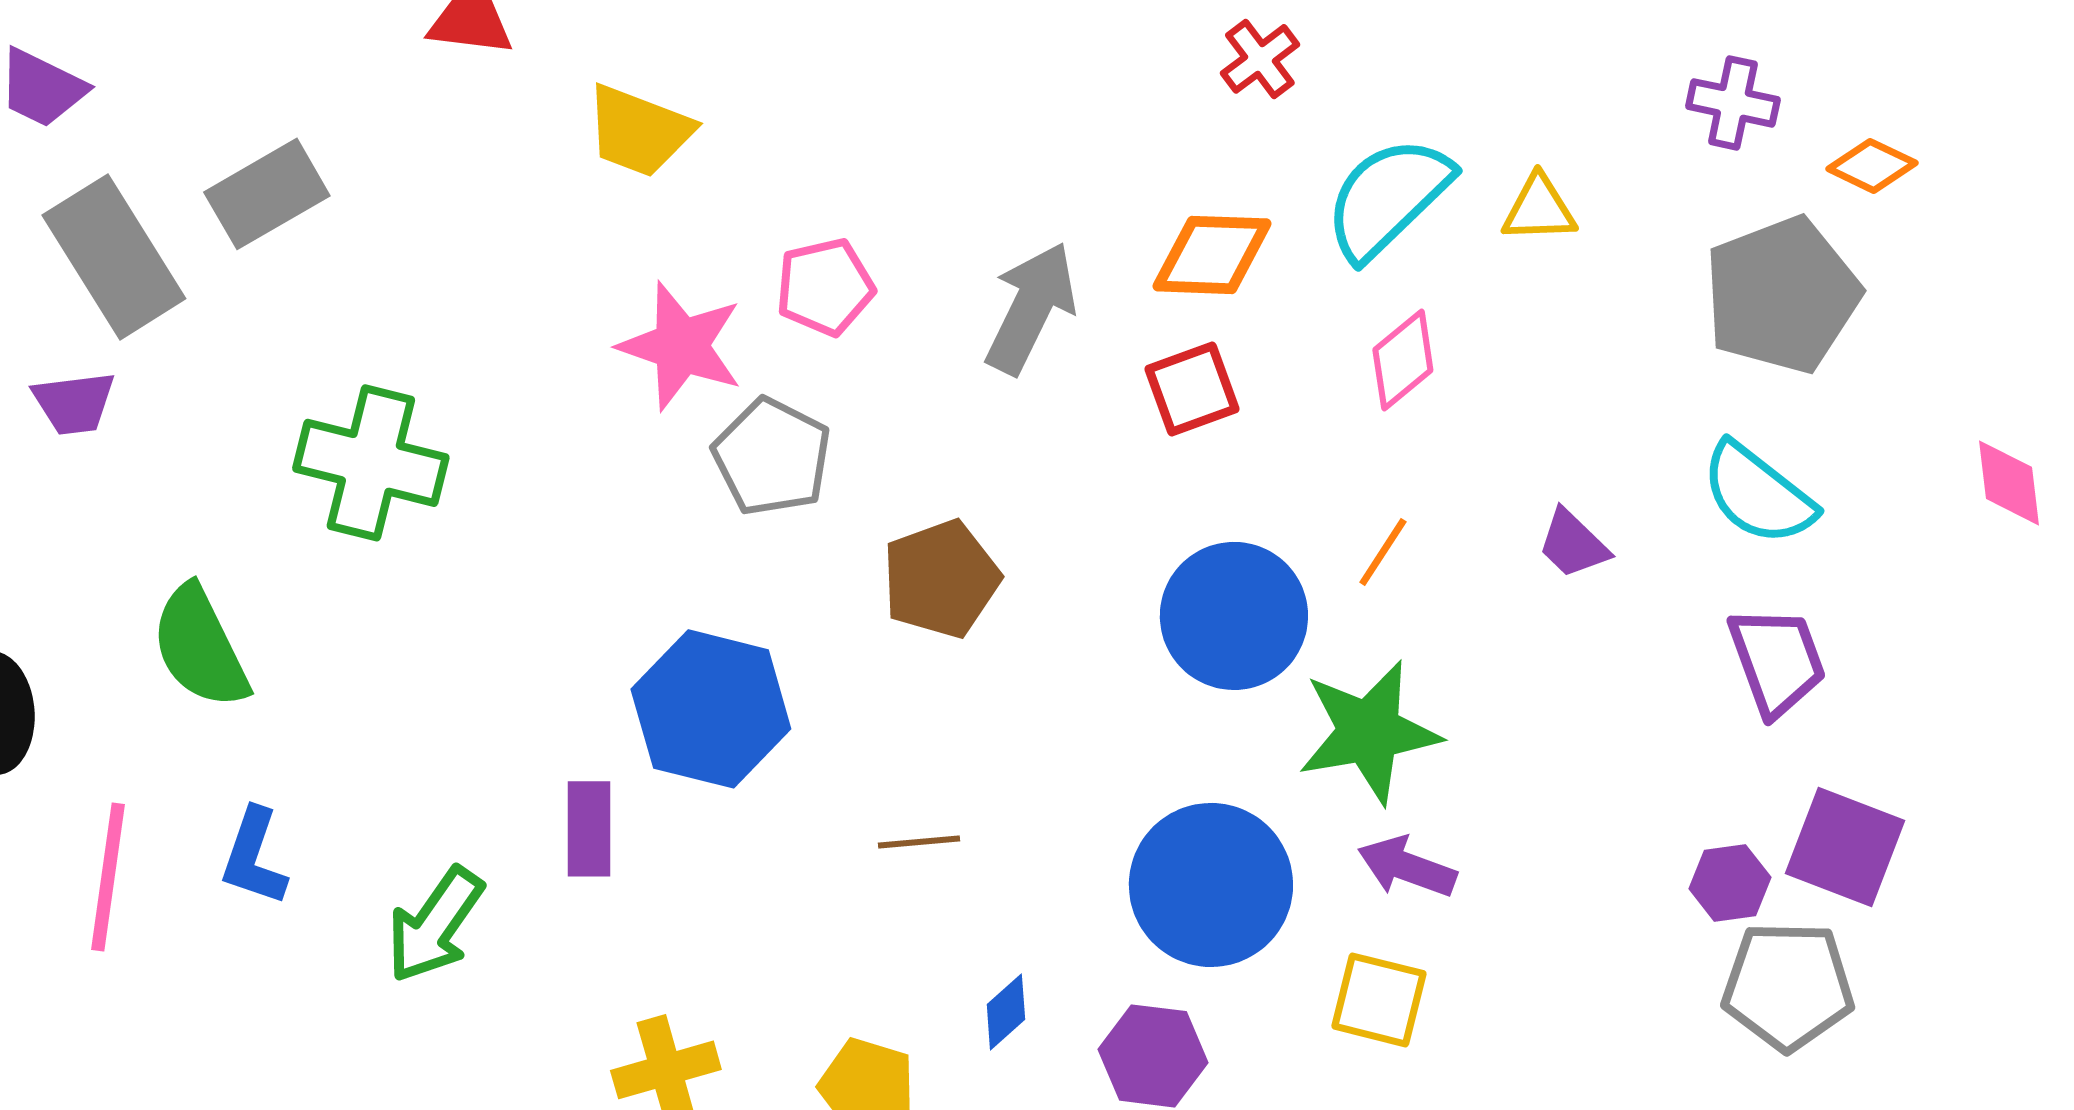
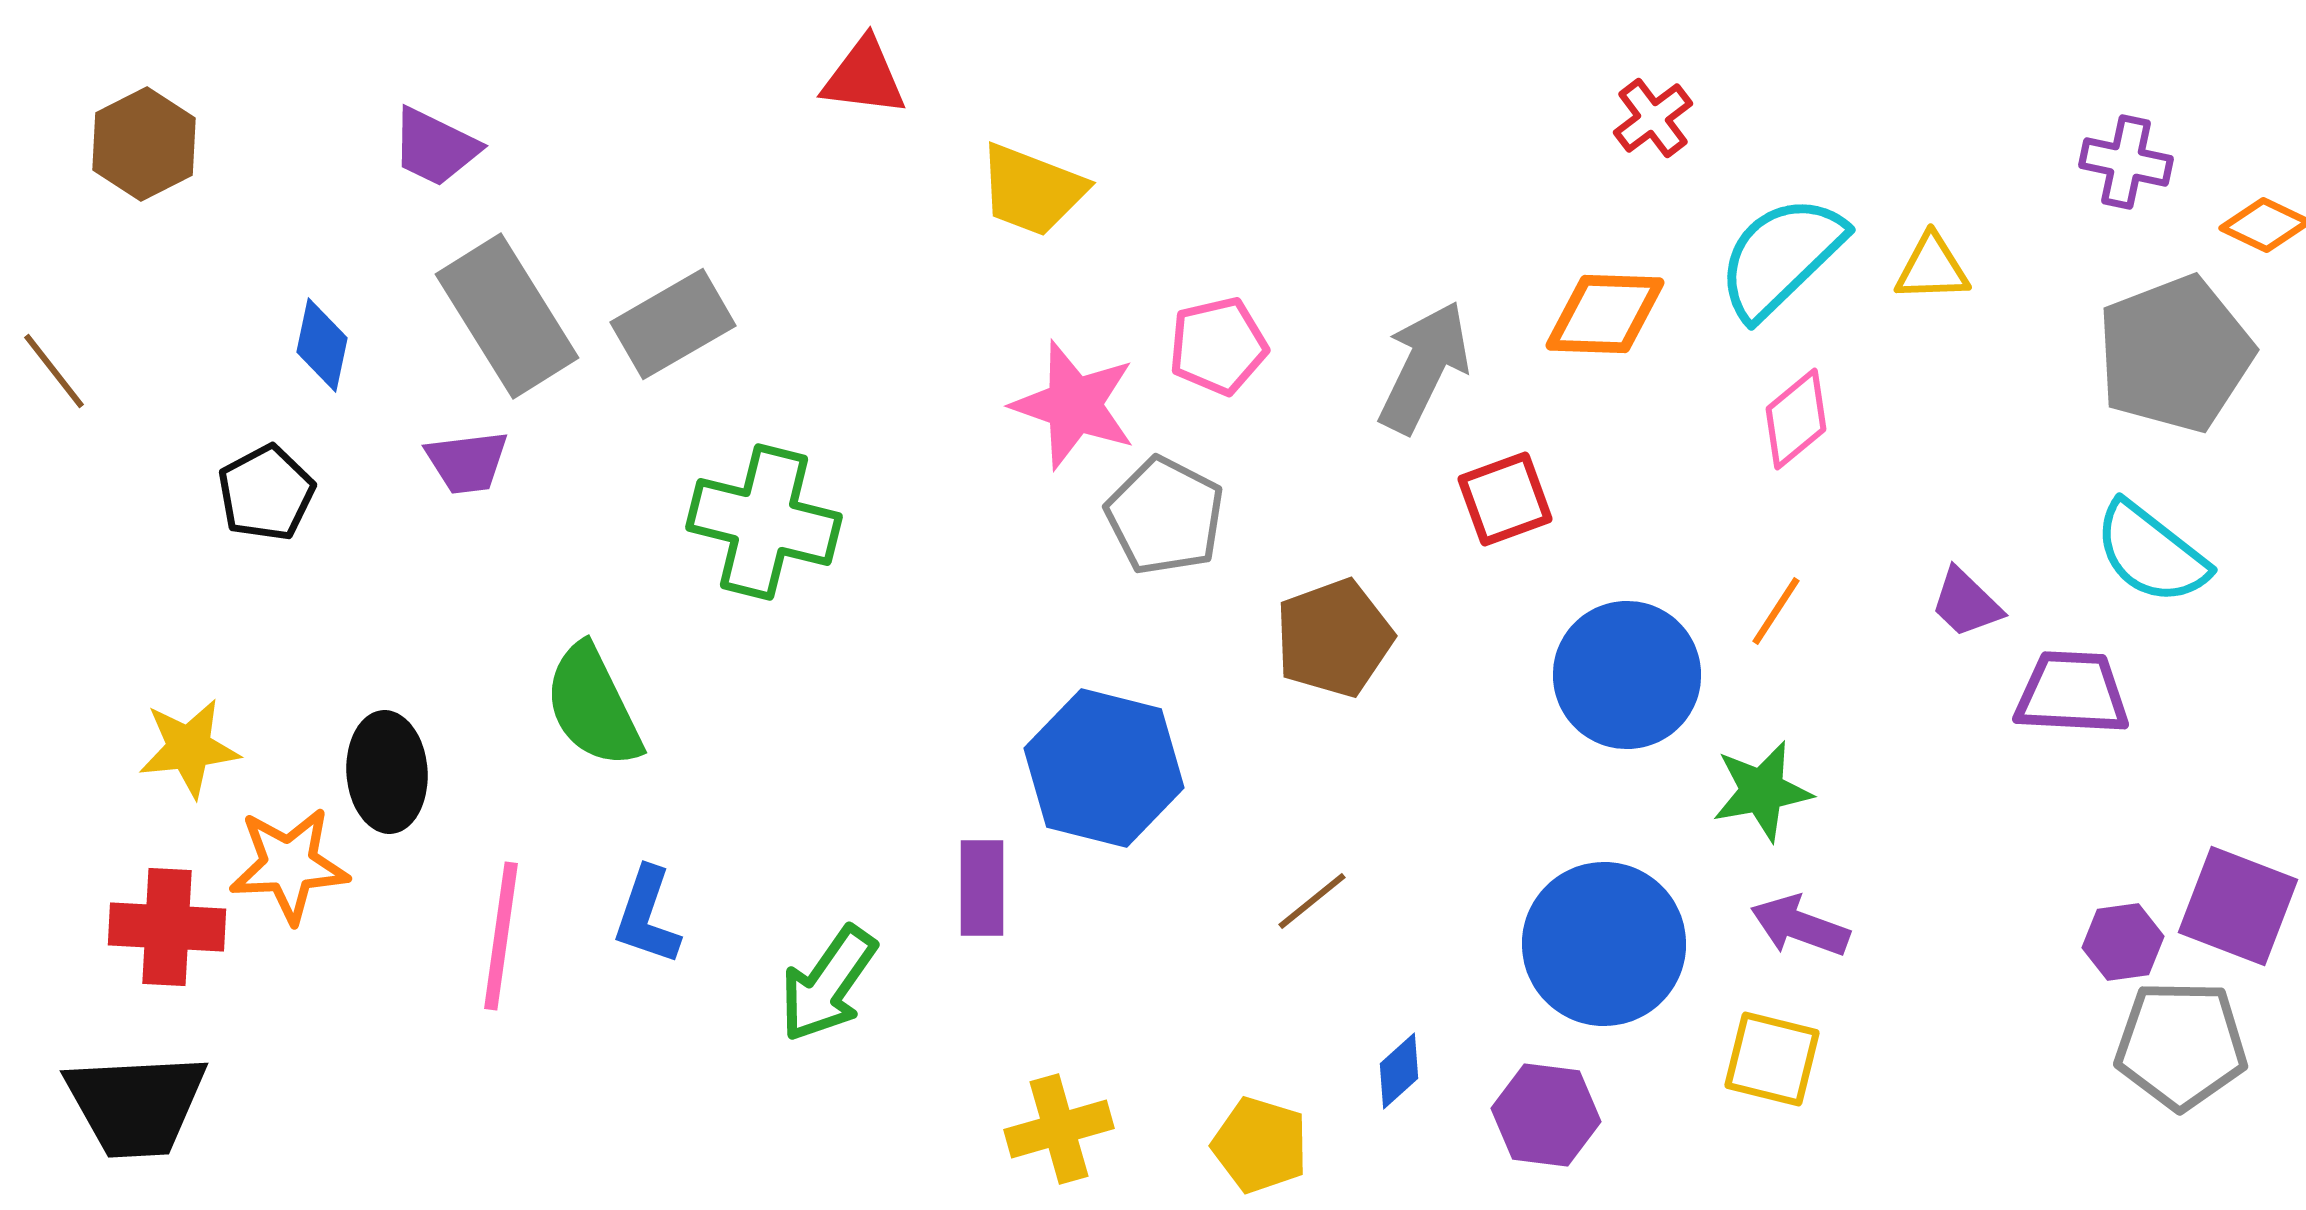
gray rectangle: (267, 194) -> (673, 324), moved
red square: (1192, 389) -> (1505, 499), moved
purple trapezoid: (1777, 661) -> (2072, 693), moved, turned -67
green star: (1369, 732) -> (1762, 791), size x0.7
brown line: (919, 842) -> (1312, 901), turned -34

